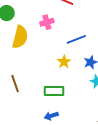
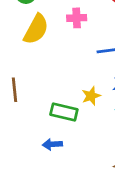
yellow star: (64, 62) -> (91, 96), moved

